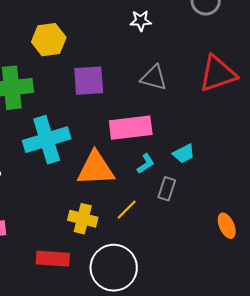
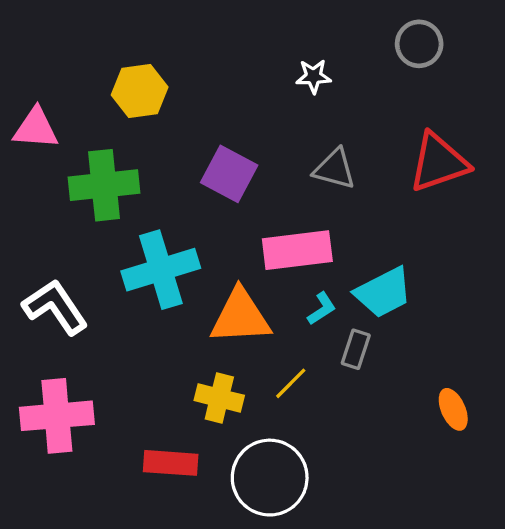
yellow hexagon: (49, 40) -> (140, 91), moved
purple square: (89, 81) -> (229, 174), turned 32
cyan trapezoid: (184, 154) -> (383, 292), size x1.6

